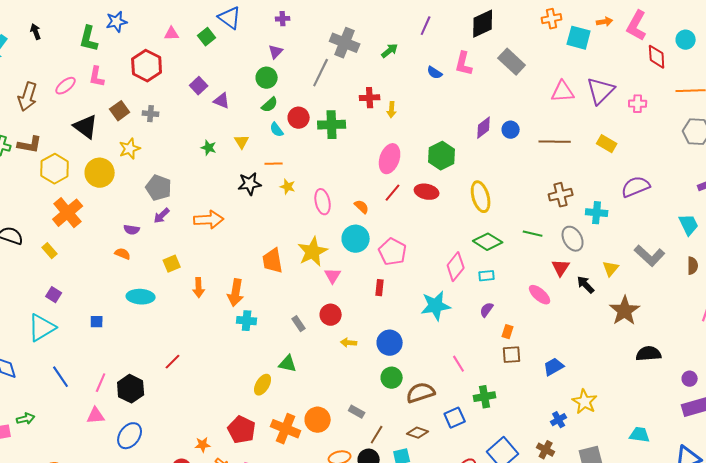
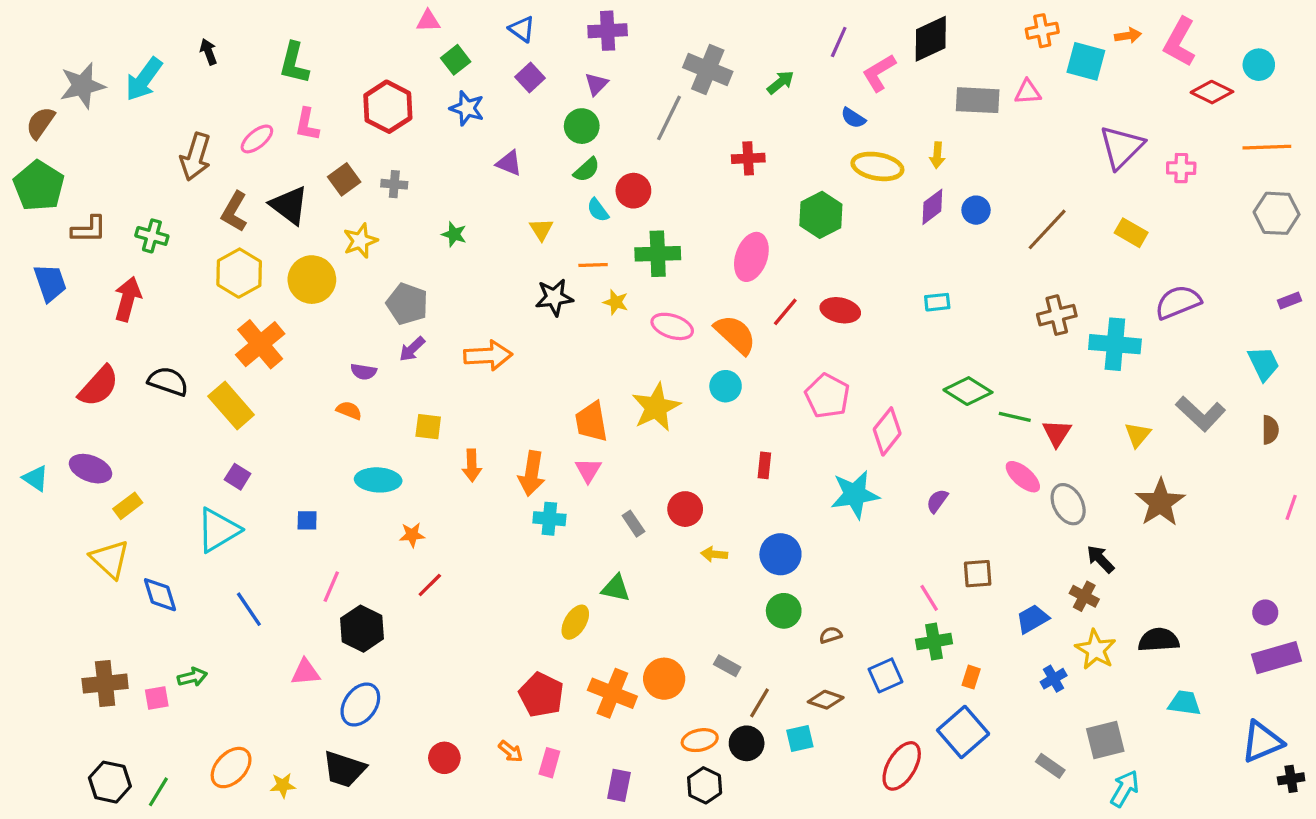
blue triangle: (230, 18) -> (522, 29), size x0.7
purple cross: (283, 19) -> (608, 31), size x1.6
blue star: (117, 22) -> (467, 108), moved, turned 30
pink triangle: (172, 34) -> (428, 21), moved
green square: (207, 37) -> (456, 60), moved
red diamond: (657, 57) -> (1212, 92), turned -60
gray rectangle: (512, 62) -> (978, 100), turned -40
pink L-shape: (464, 64) -> (879, 73), moved, turned 45
purple square: (199, 86) -> (530, 78), moved
pink triangle: (563, 92) -> (1028, 92), moved, size x0.7
yellow arrow: (392, 110) -> (937, 155), moved
green cross: (332, 125) -> (658, 254), moved
brown line: (555, 142) -> (1047, 229), turned -48
brown L-shape: (30, 145) -> (234, 212), moved, turned 110
green star: (209, 148) -> (454, 234), moved
green hexagon: (442, 156) -> (821, 215), moved
pink ellipse: (390, 159) -> (751, 257), moved
yellow ellipse: (481, 197) -> (877, 166), moved, turned -64
pink ellipse: (323, 202) -> (672, 326), turned -60
orange semicircle: (362, 207) -> (735, 334), size x1.8
cyan cross: (597, 213) -> (1115, 344), size x1.4
green line: (533, 234) -> (1015, 417), moved
cyan circle: (356, 239) -> (726, 386), size x0.7
gray ellipse: (573, 239) -> (1068, 504), moved
green diamond: (488, 242) -> (968, 391), moved
yellow rectangle: (50, 251) -> (231, 406), size x1.8
pink pentagon: (393, 252) -> (827, 396), moved
yellow square: (172, 264) -> (428, 427), turned 30
pink triangle: (333, 276) -> (588, 470), moved
cyan rectangle: (487, 276) -> (937, 302), moved
black arrow: (586, 285) -> (1100, 559), moved
orange rectangle: (508, 332) -> (971, 677), moved
black semicircle: (649, 354) -> (1159, 640), moved
pink line: (459, 364) -> (929, 598), moved
blue trapezoid: (554, 367) -> (1033, 619), moved
pink line: (101, 383) -> (331, 587), moved
brown semicircle: (421, 393) -> (831, 635), size x0.5
orange star: (203, 445) -> (412, 535), moved
brown cross: (546, 450) -> (1084, 596), moved

